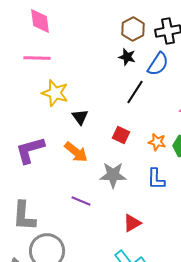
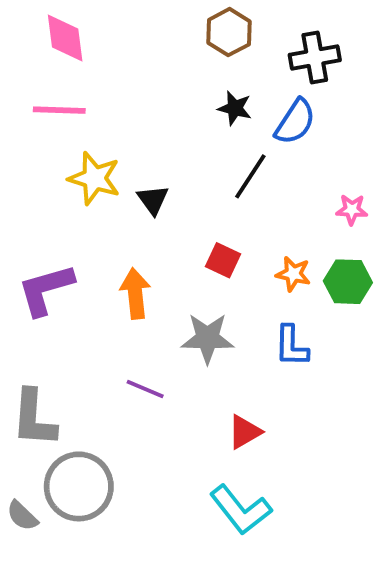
brown hexagon: (133, 29) -> (229, 32), moved
black triangle: (80, 117) -> (153, 200), moved
orange arrow: (76, 152) -> (135, 293), turned -135

